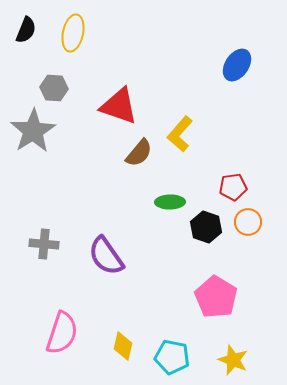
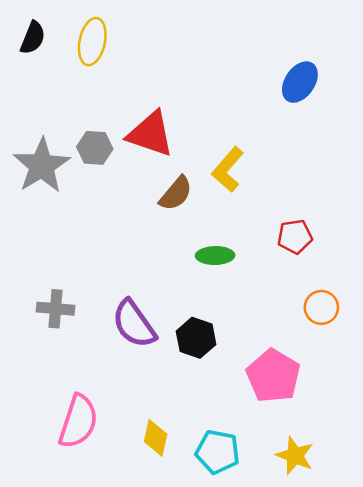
gray hexagon: (54, 88) -> (95, 148), moved
orange circle: (248, 222) -> (321, 307), moved
black hexagon: (206, 227) -> (196, 338), moved

